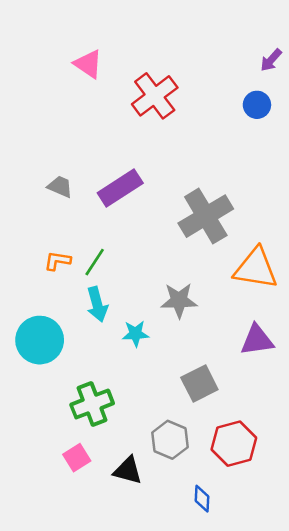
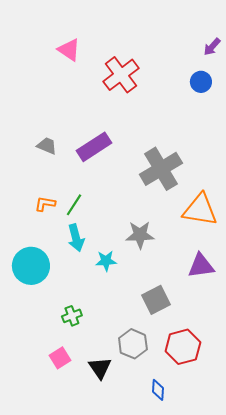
green cross: (92, 404) -> (72, 316), size x0.6
black triangle: (128, 470) -> (100, 368), turned 40

